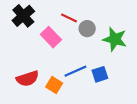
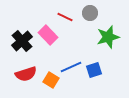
black cross: (23, 16) -> (22, 41), moved
gray circle: (87, 29) -> (90, 13), moved
green star: (115, 39) -> (108, 37), turned -30

